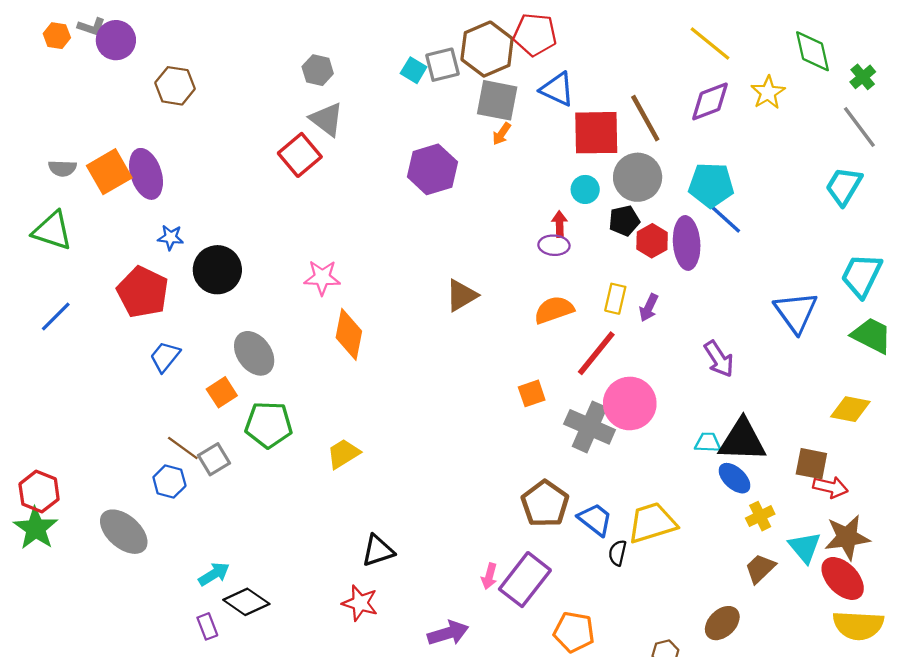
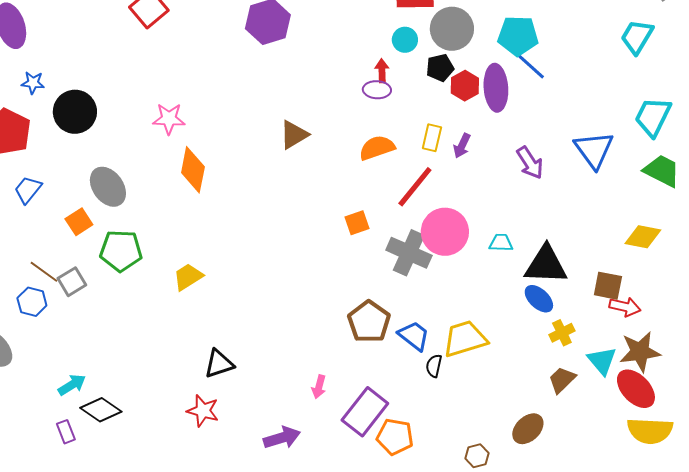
purple arrow: (719, 359) -> (530, 163), moved
cyan trapezoid: (708, 443) -> (501, 243), moved
purple rectangle: (525, 580) -> (365, 412), moved

